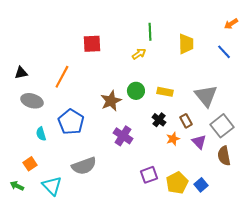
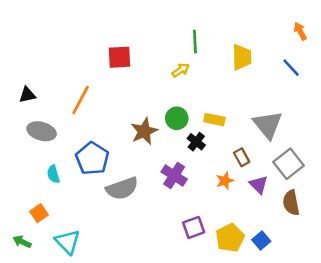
orange arrow: (231, 24) -> (300, 31), turned 96
black cross: (159, 120) -> (196, 142), moved
purple cross: (123, 136) -> (174, 175), moved
gray semicircle: (84, 166) -> (122, 188), moved

